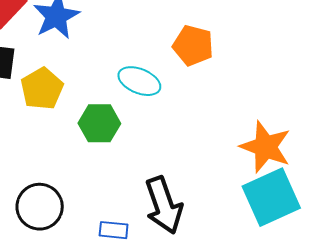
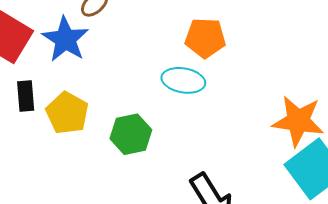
cyan ellipse: (139, 81) -> (183, 80), moved

